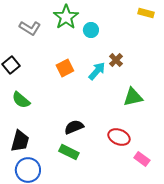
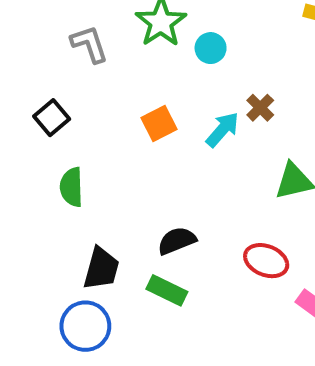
gray L-shape: (30, 28) -> (89, 44), turned -140
green semicircle: (21, 100) -> (71, 187), turned 48
black trapezoid: (20, 141) -> (101, 269), moved

